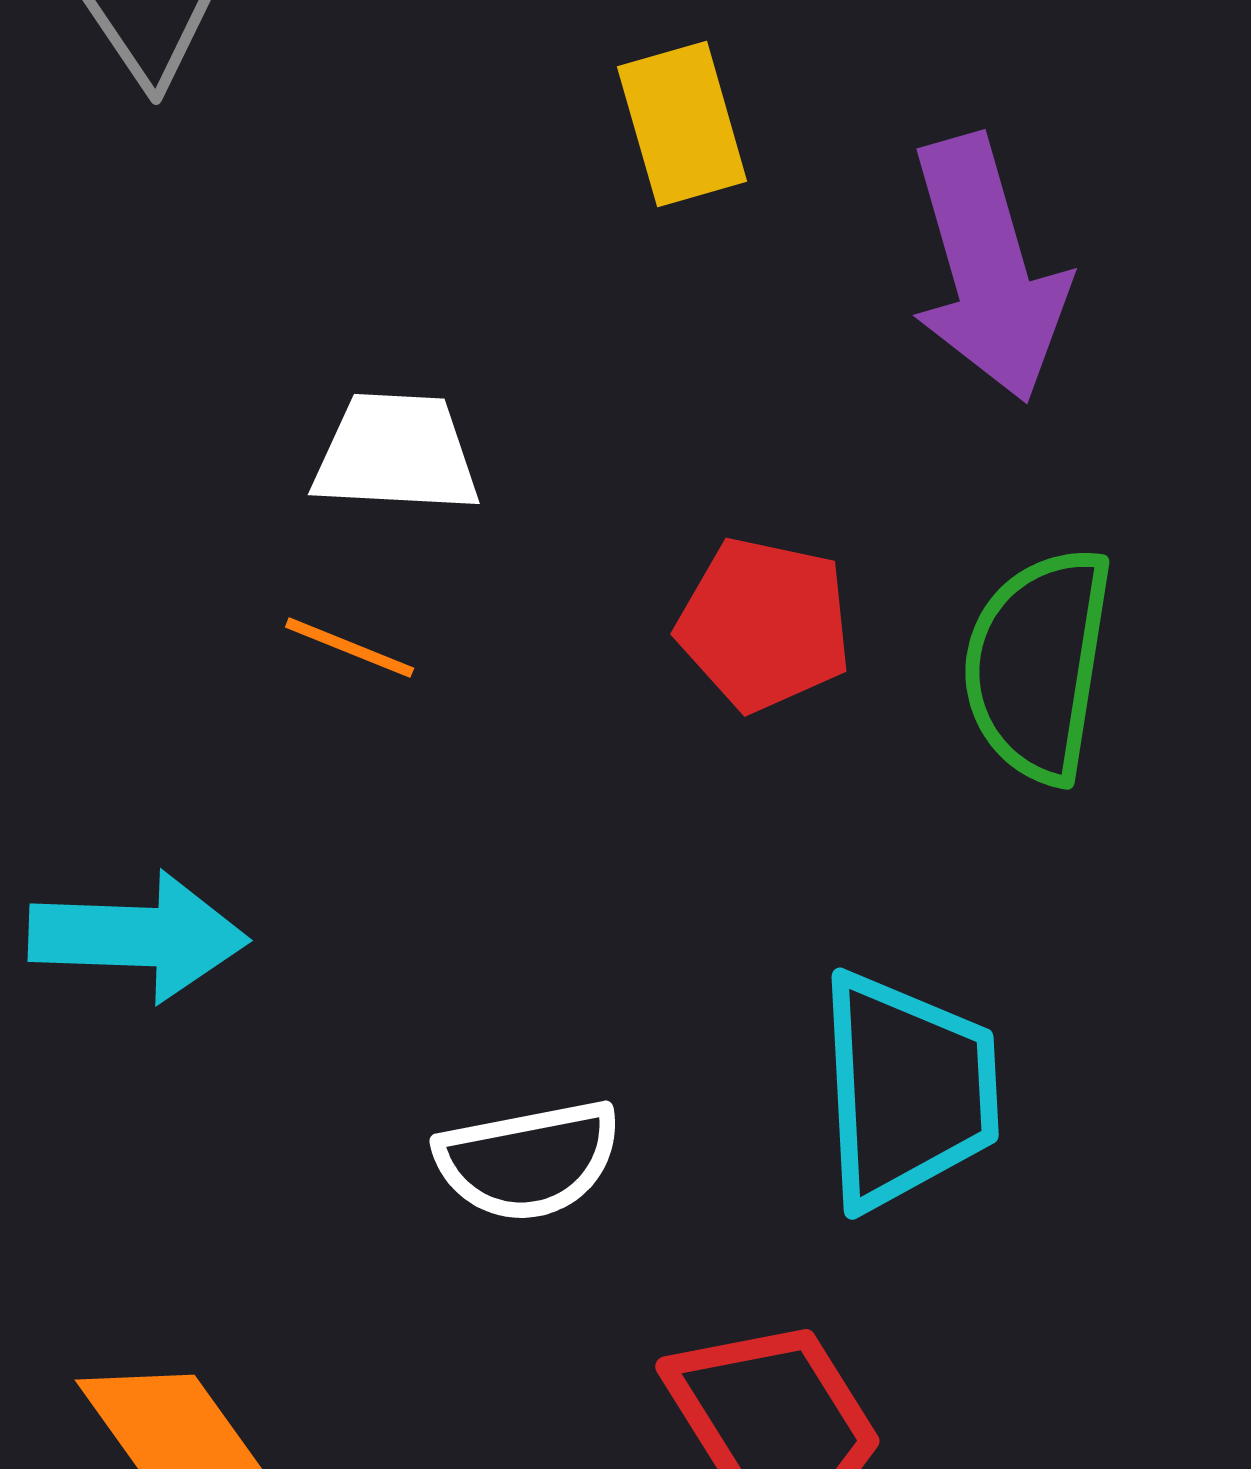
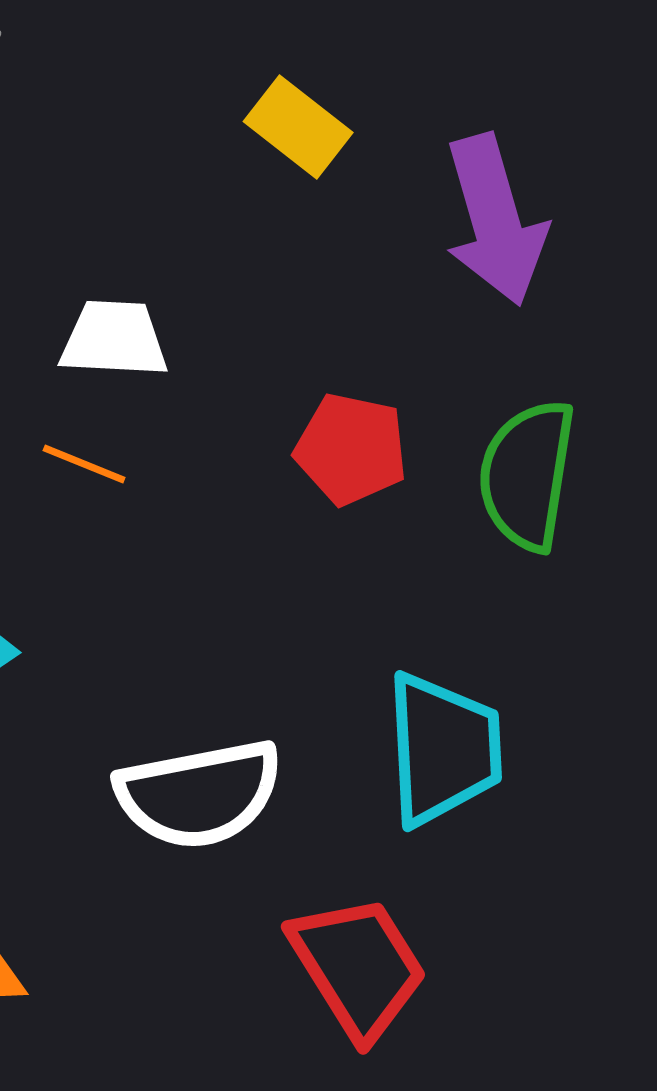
yellow rectangle: (682, 124) -> (298, 127), turned -36
white semicircle: (528, 1160) -> (199, 794), size x1.4

